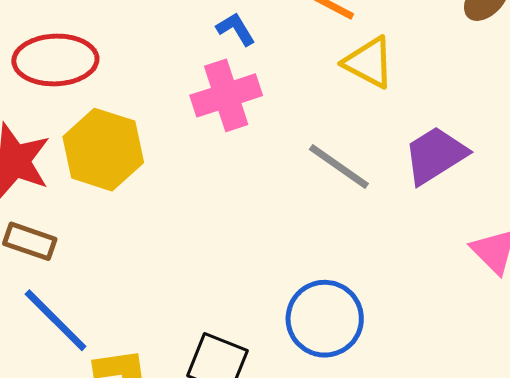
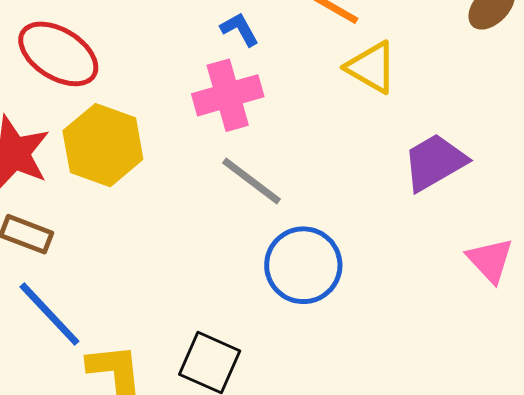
red ellipse: (55, 60) -> (58, 54), turned 32
gray line: (339, 167) -> (252, 181), moved
blue circle: (325, 319) -> (303, 265), moved

